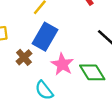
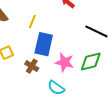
green diamond: (92, 72) -> (91, 62), turned -55

